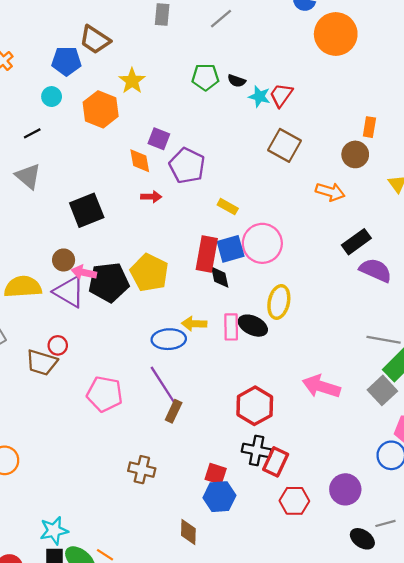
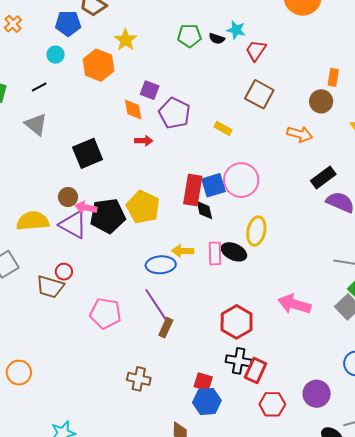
cyan star: (259, 96) -> (236, 30), moved
yellow rectangle: (228, 207) -> (223, 128), moved

